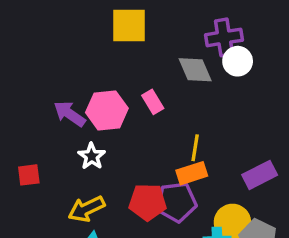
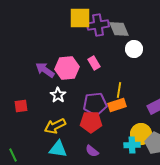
purple cross: (224, 37) -> (98, 25), moved
white circle: (238, 61) -> (134, 49), moved
gray diamond: (195, 70) -> (119, 29), moved
purple pentagon: (176, 202) -> (95, 104), moved

